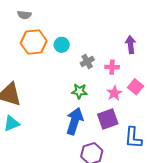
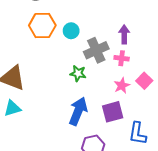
purple arrow: (131, 45) -> (124, 34), moved
gray cross: (87, 61) -> (96, 50), size x1.6
green star: (79, 91) -> (78, 73), moved

